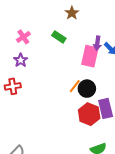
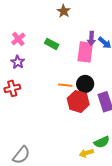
green rectangle: (59, 37) -> (52, 44), moved
orange line: (75, 86) -> (65, 85), moved, turned 64
red hexagon: (89, 114) -> (78, 101), moved

